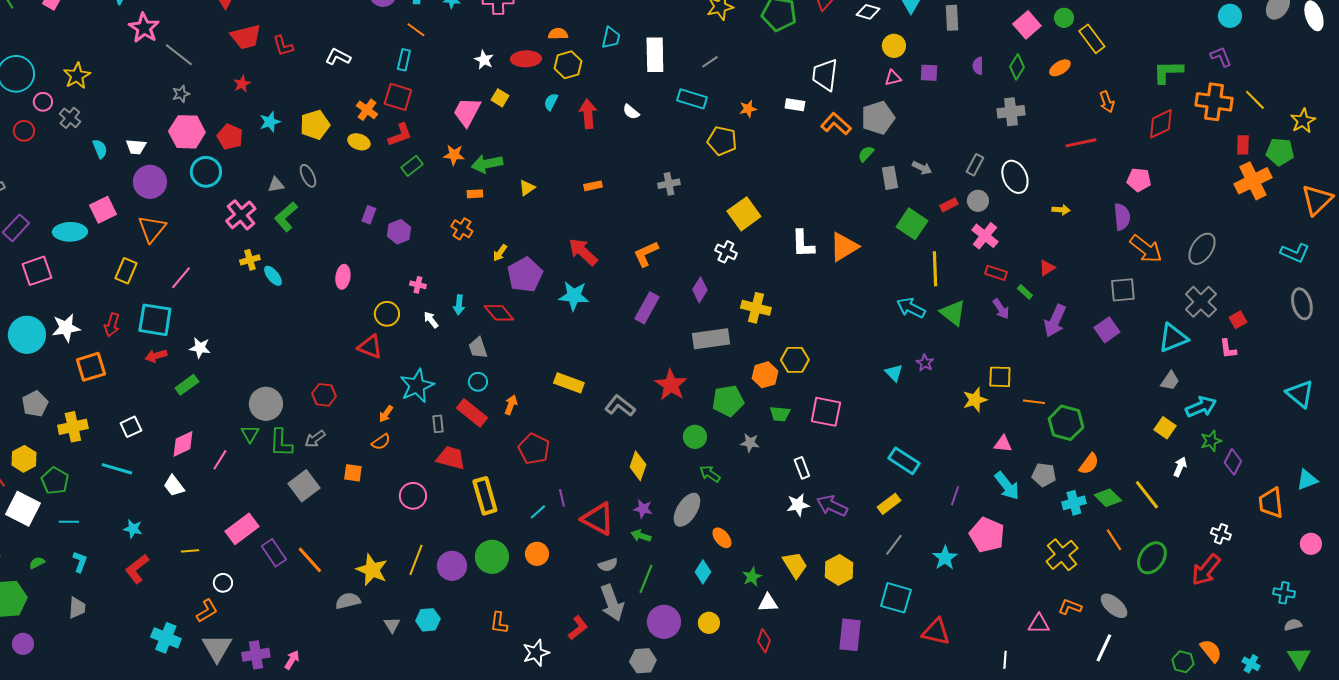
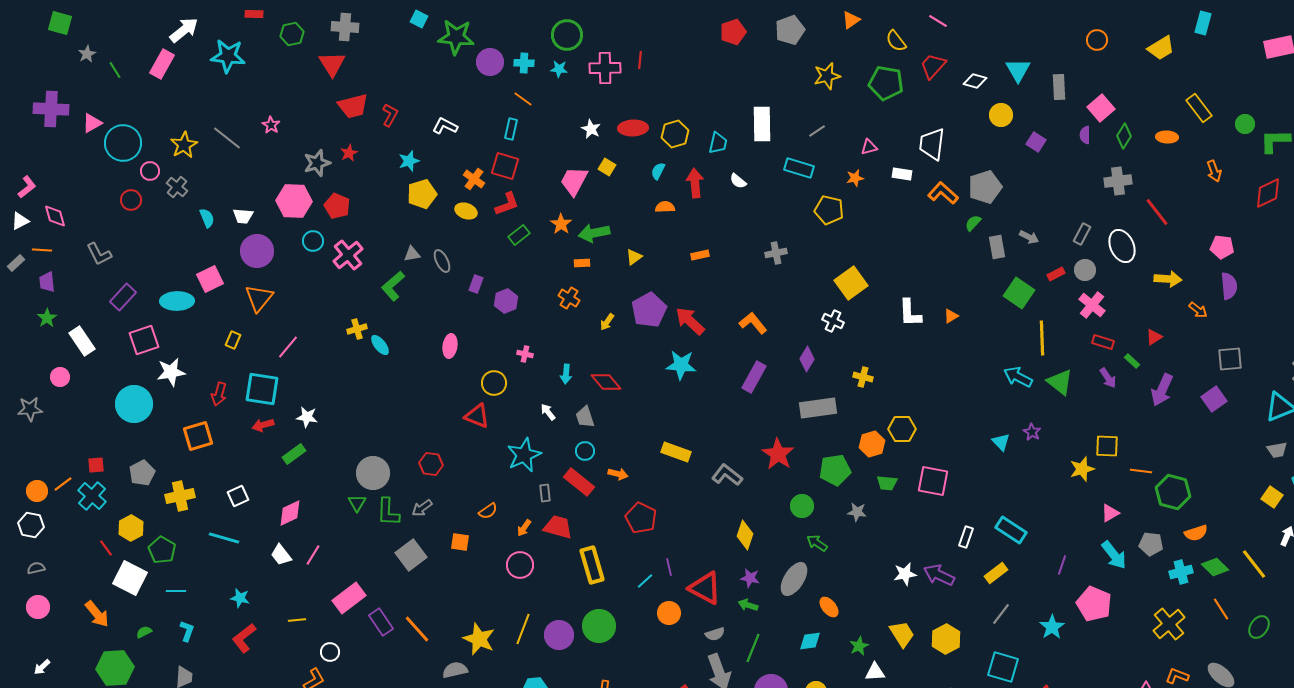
green circle: (1064, 18) -> (1245, 124), moved
pink square: (1027, 25) -> (1101, 108), moved
pink star: (144, 28) -> (271, 125), moved, size x0.6
orange semicircle: (558, 34) -> (665, 207), moved
cyan trapezoid: (611, 38) -> (718, 143), moved
red L-shape: (283, 46) -> (390, 115), turned -135
gray line: (179, 55) -> (227, 138), moved
orange ellipse: (1060, 68) -> (1167, 137), turned 35
purple square: (929, 73) -> (1036, 142), turned 30
pink triangle: (893, 78) -> (869, 147), moved
gray star: (181, 94) -> (317, 163), moved, size x1.5
cyan star: (270, 122) -> (409, 161), moved
red line: (1081, 143) -> (1157, 212), moved, turned 64
orange star: (454, 155) -> (561, 224), turned 30
cyan circle: (206, 172) -> (313, 241), size x0.7
gray ellipse: (308, 176) -> (442, 261), moved
pink pentagon: (1139, 180) -> (1222, 247), moved
gray triangle: (276, 185) -> (412, 254), moved
yellow arrow: (1061, 210) -> (1168, 279), size x1.5
pink cross: (241, 215) -> (348, 255), moved
orange triangle: (844, 247) -> (951, 316), size x0.5
orange arrow: (1146, 249) -> (1198, 310), moved, size x0.6
orange L-shape: (646, 254) -> (753, 323), turned 76
yellow rectangle: (126, 271) -> (233, 340), size x0.7
purple pentagon: (525, 275) -> (649, 310), moved
yellow cross: (756, 308) -> (863, 377), size x0.7
white arrow: (431, 320) -> (548, 412), moved
white star: (66, 328) -> (171, 372), moved
gray trapezoid: (1170, 381) -> (1277, 450), turned 45
orange arrow: (511, 405) -> (618, 474), turned 84
orange arrow: (386, 414) -> (524, 528), moved
pink triangle: (1003, 444) -> (1110, 513), turned -36
pink line: (220, 460) -> (313, 555), moved
orange semicircle: (1089, 464) -> (1196, 533), turned 35
white rectangle: (802, 468) -> (966, 537), moved, turned 40
orange circle: (537, 554) -> (669, 613), moved
green ellipse: (1152, 558) -> (1259, 627), size x0.7
cyan diamond: (703, 572) -> (810, 641), turned 50

